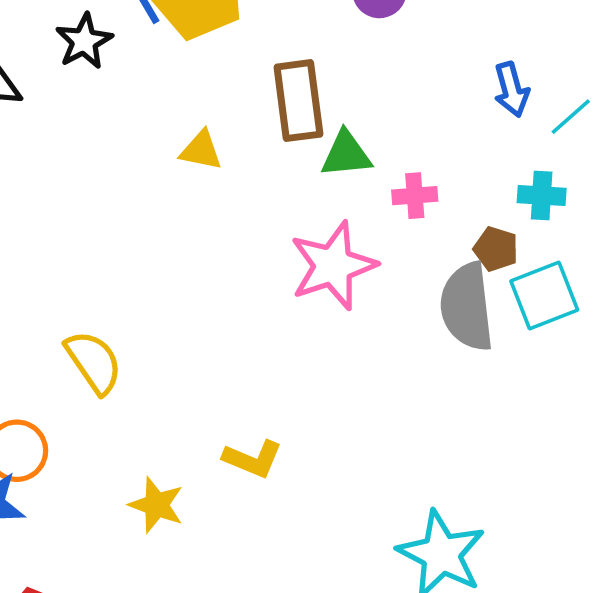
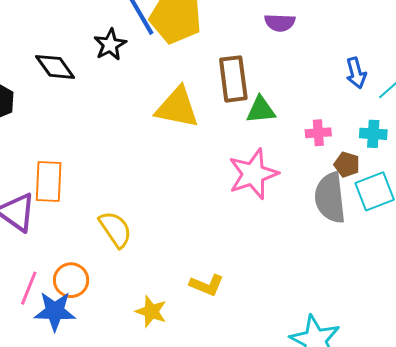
yellow triangle: (201, 150) -> (177, 107), size x1.8
pink cross: (415, 196) -> (318, 133), moved

